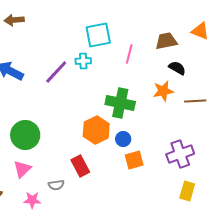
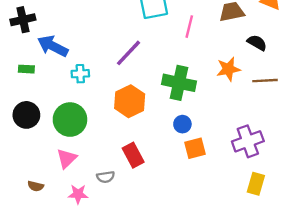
cyan cross: (83, 61) -> (80, 74), moved
black semicircle: (177, 68) -> (257, 43), moved
purple line: (56, 72) -> (129, 53), moved
orange hexagon: (96, 130) -> (130, 101), moved

